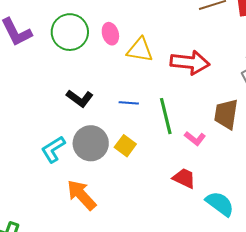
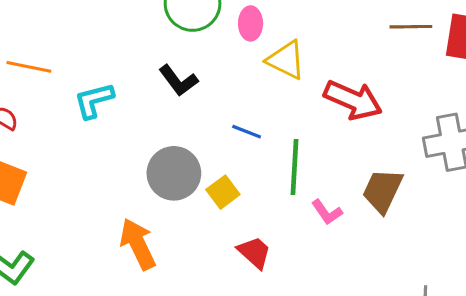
black L-shape: (80, 98) -> (178, 81), moved
cyan L-shape: (53, 149) -> (94, 100), moved
red trapezoid: (184, 178) -> (254, 252), moved

